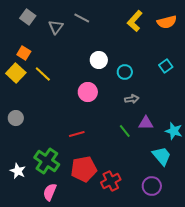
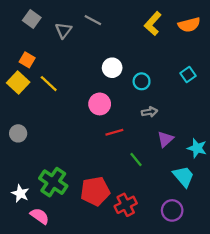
purple triangle: (146, 123) -> (165, 139), turned -42
green line: (125, 131) -> (136, 159), moved
red line: (77, 134) -> (114, 132), moved
pink semicircle: (50, 192) -> (40, 216), moved, turned 102

